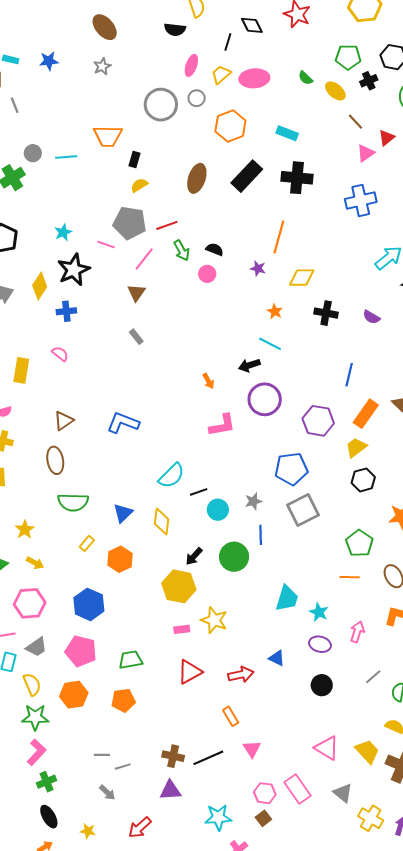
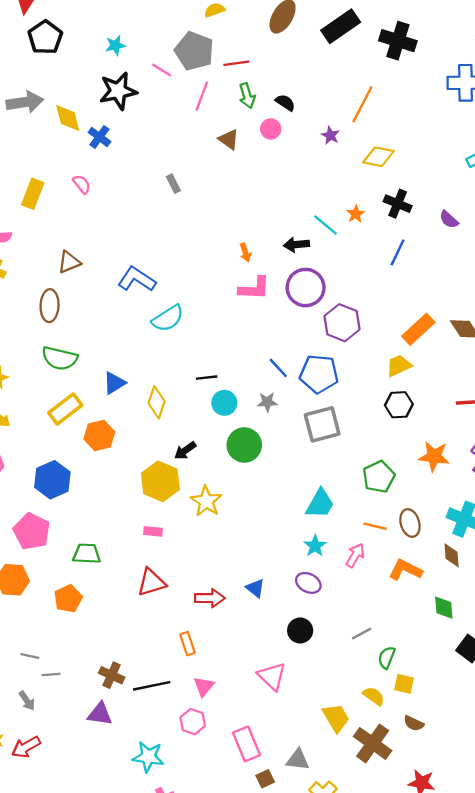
pink line: (144, 259) -> (202, 96), turned -30
yellow diamond: (40, 286) -> (68, 118), moved, turned -60
brown triangle: (136, 293) -> (229, 139), moved, turned -42
blue cross: (66, 311) -> (99, 137), turned 30
orange star: (275, 311) -> (356, 214), moved
blue line: (349, 375) -> (398, 252), moved
purple hexagon: (318, 421) -> (342, 323), moved
pink L-shape: (222, 425) -> (254, 288), moved
cyan semicircle: (171, 476) -> (168, 318), moved
blue line: (261, 535) -> (278, 368), moved, turned -54
yellow rectangle: (87, 543) -> (65, 409), size x1.8
green circle: (234, 557) -> (244, 445), moved
orange line: (350, 577) -> (375, 526), moved
cyan trapezoid: (287, 598) -> (320, 504), moved
yellow star: (214, 620) -> (206, 501), moved
pink arrow: (357, 632) -> (355, 555), moved
orange pentagon: (123, 700) -> (68, 599), turned -30
pink triangle: (327, 748) -> (272, 676), moved
pink hexagon: (265, 793) -> (193, 722), moved
gray triangle: (343, 793) -> (298, 760), turned -45
brown square: (263, 818) -> (265, 779), moved
red arrow: (140, 828) -> (26, 747), moved

